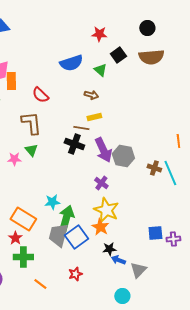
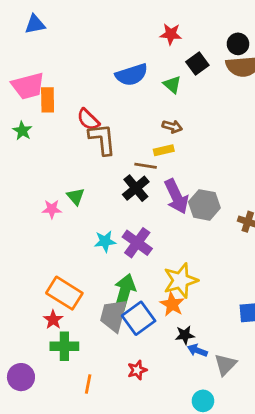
black circle: (147, 28) -> (238, 44), moved
brown arrow: (91, 95) -> (172, 126), moved
brown L-shape: (31, 123) -> (102, 139), moved
black cross: (74, 144) -> (136, 188), turned 30
purple cross: (101, 183) -> (137, 243), moved, size x1.5
cyan star: (52, 202) -> (105, 241), moved
yellow star: (106, 210) -> (181, 280), turned 30
orange line: (40, 284) -> (88, 384), turned 64

